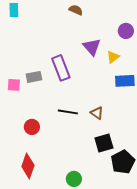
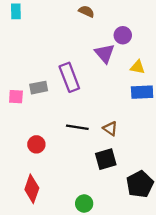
purple circle: (126, 31) -> (123, 35), moved
yellow triangle: (113, 57) -> (138, 67), moved, turned 48
black square: (104, 143) -> (106, 159), moved

